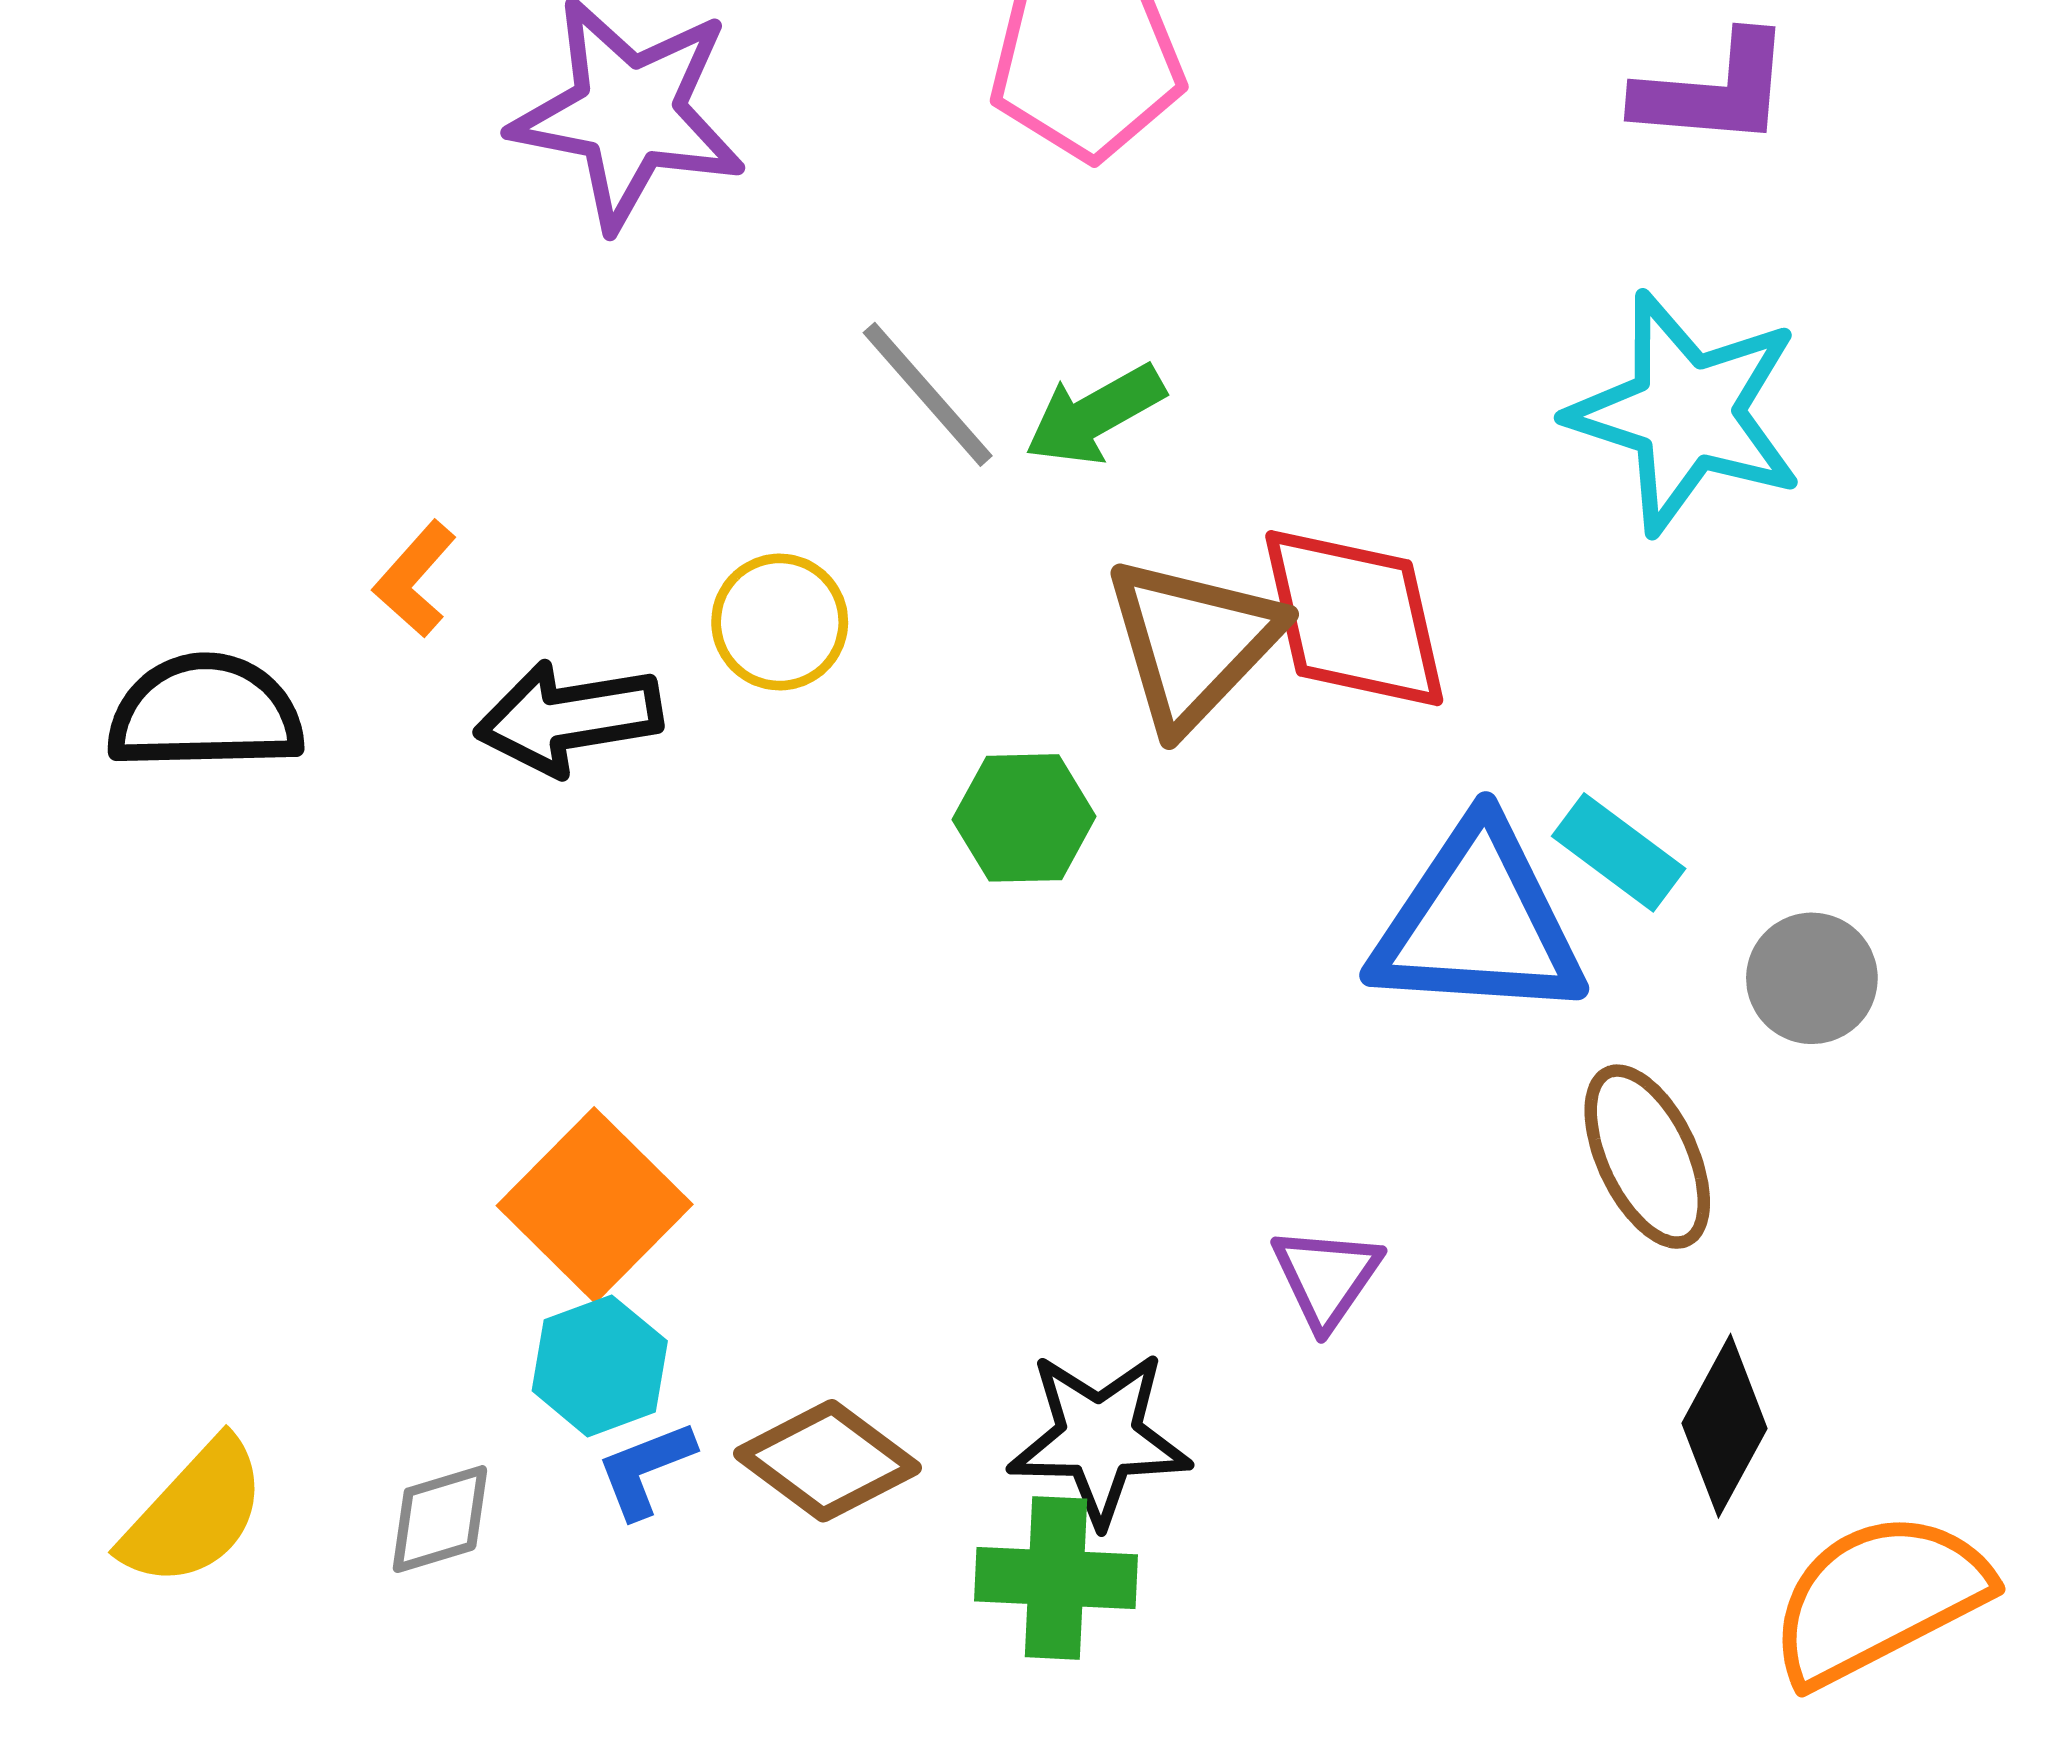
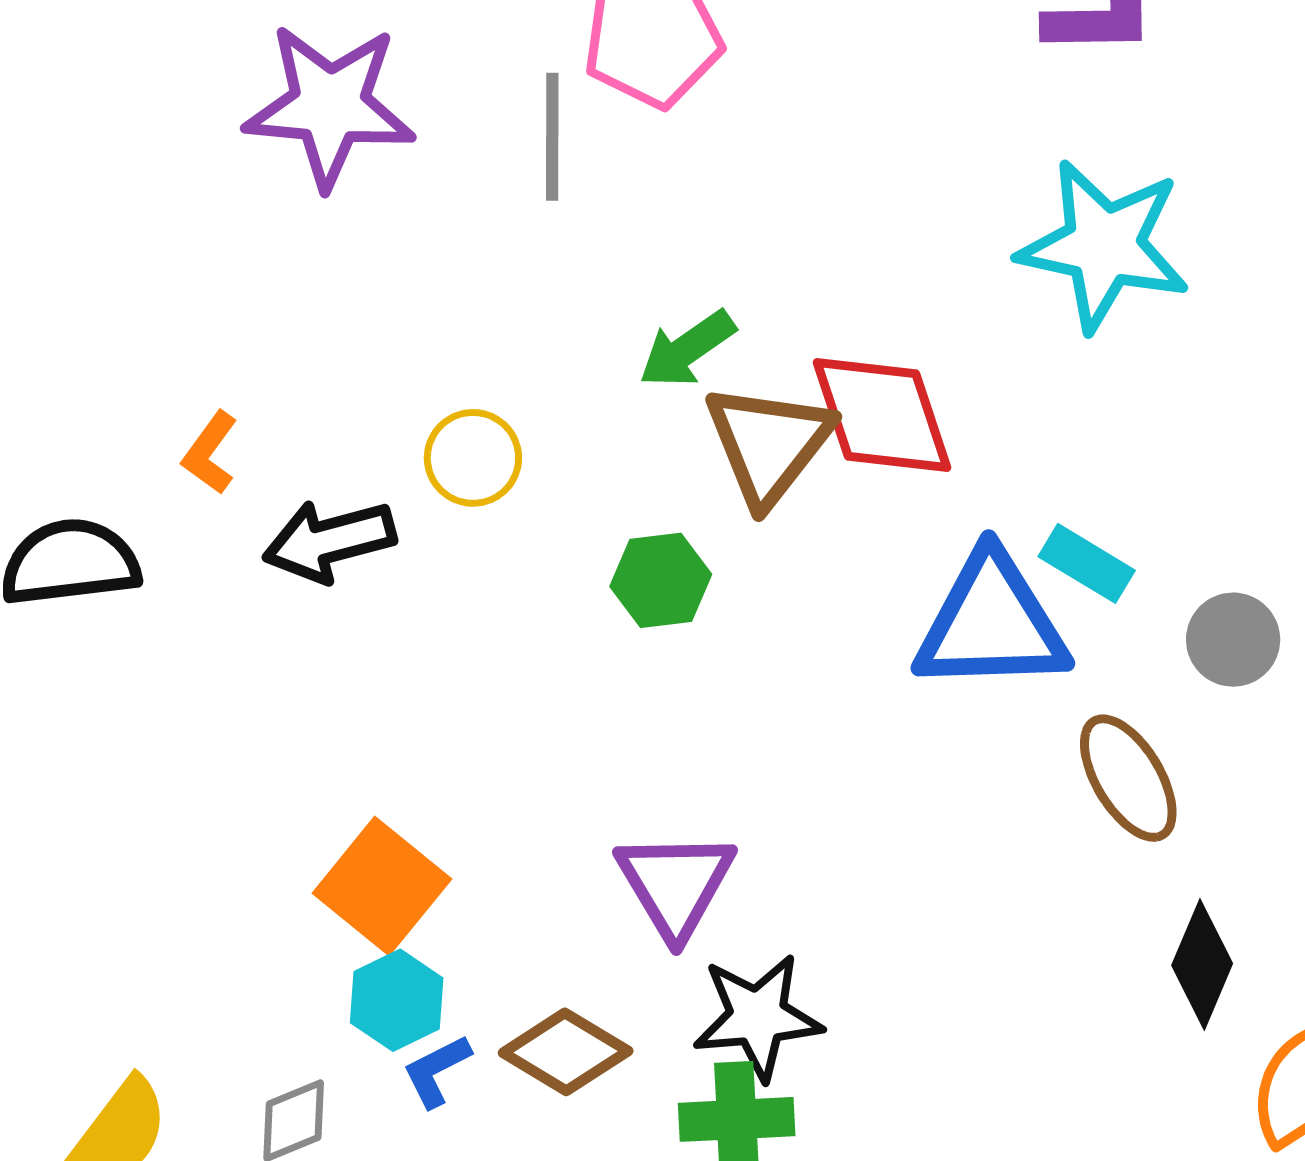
gray line: (928, 394) -> (552, 137), moved, turned 47
green arrow: (1095, 415) -> (687, 349), moved
purple triangle: (1326, 1277) -> (675, 884), moved, size x1.5

